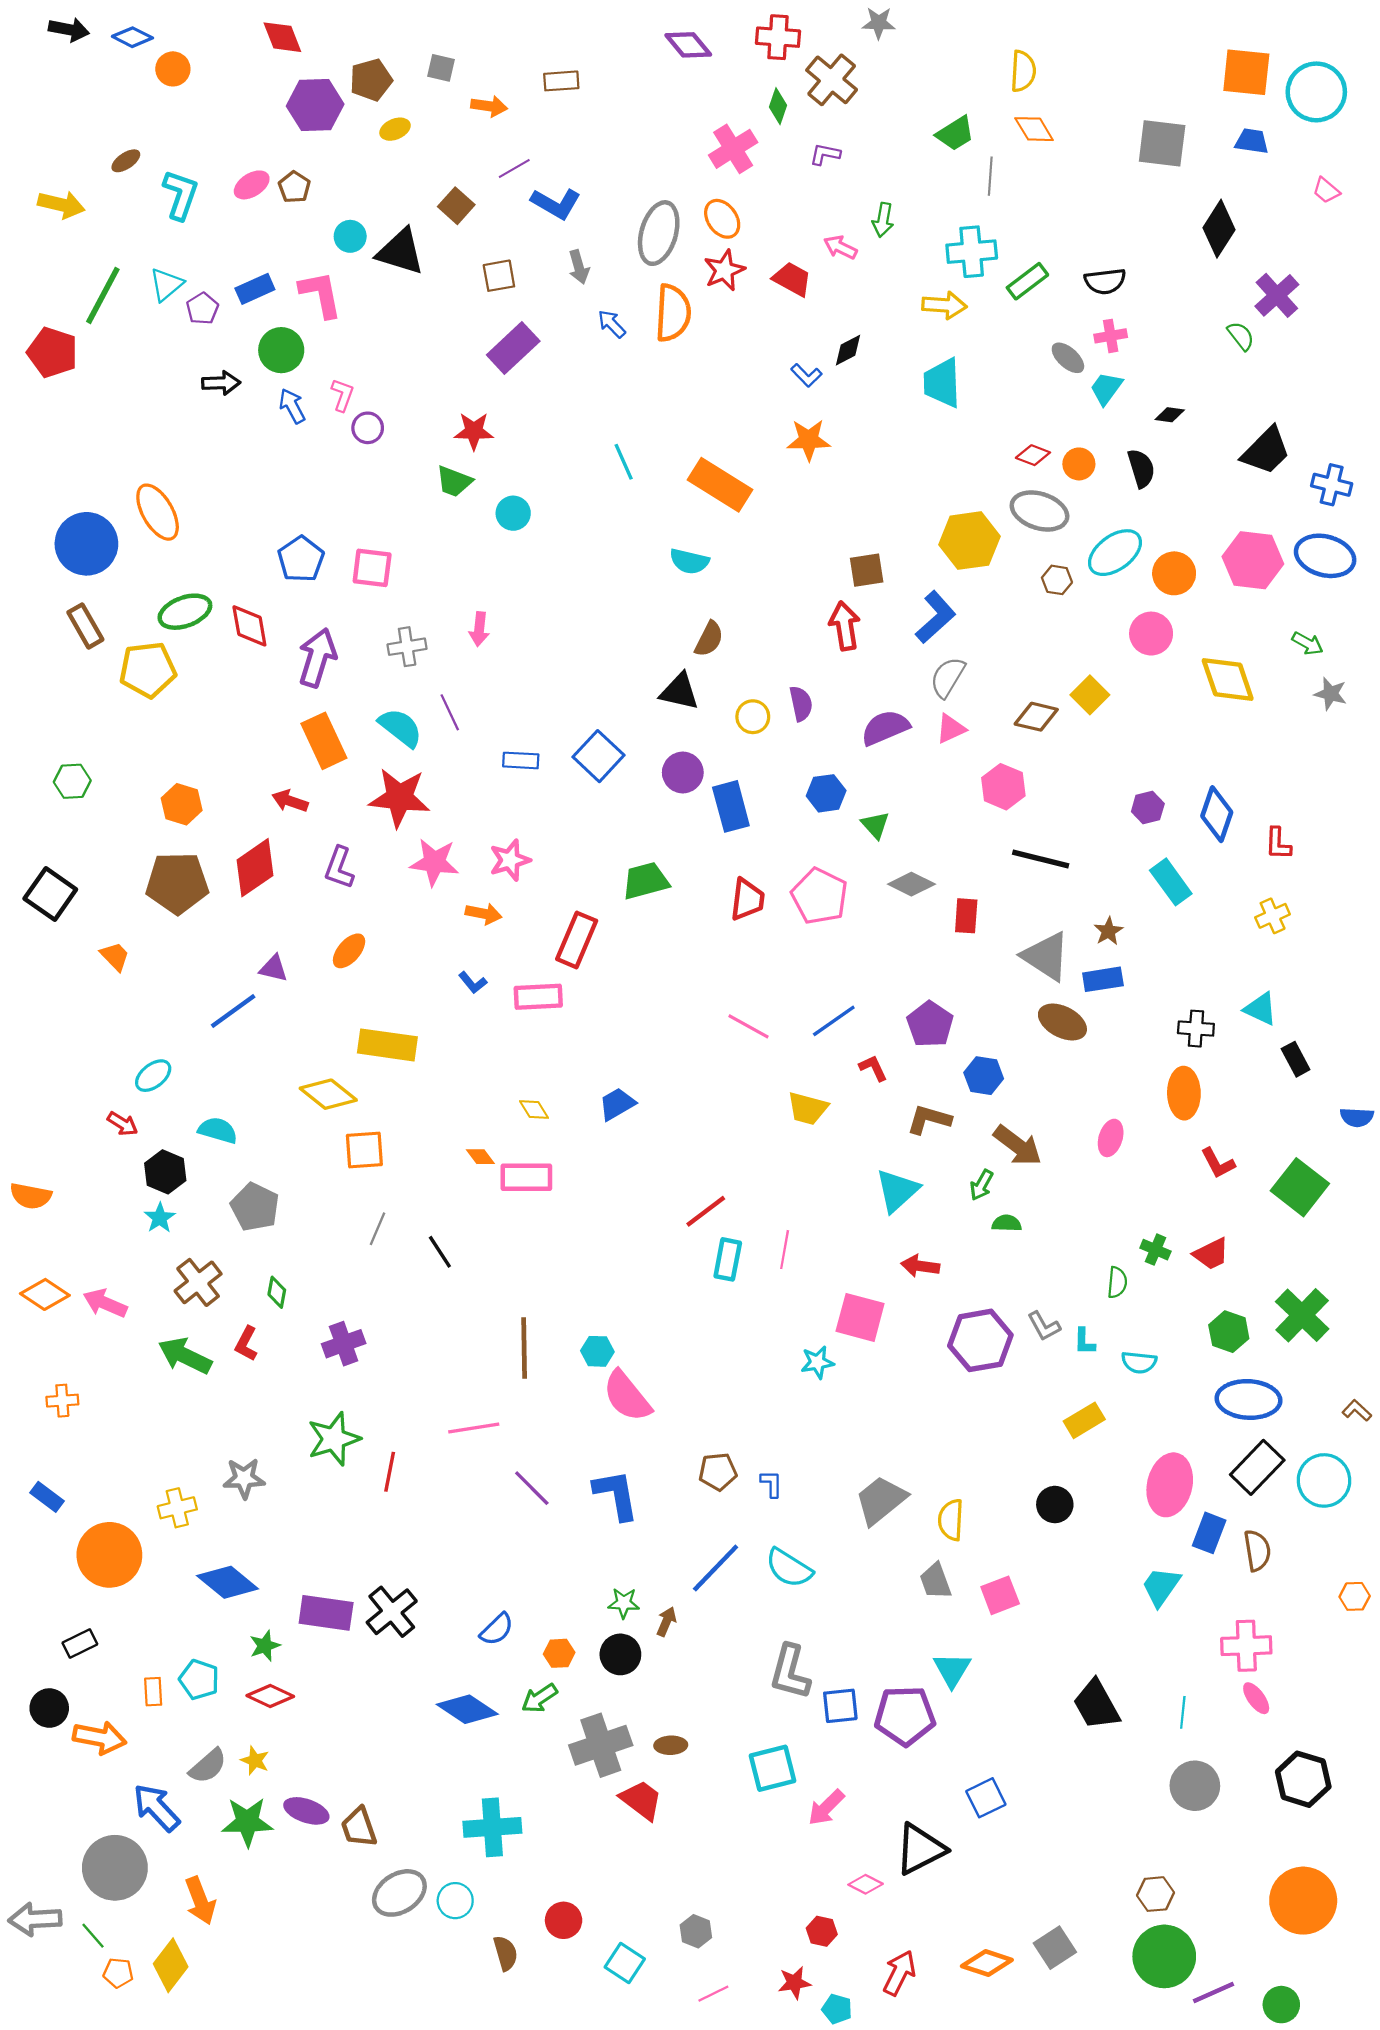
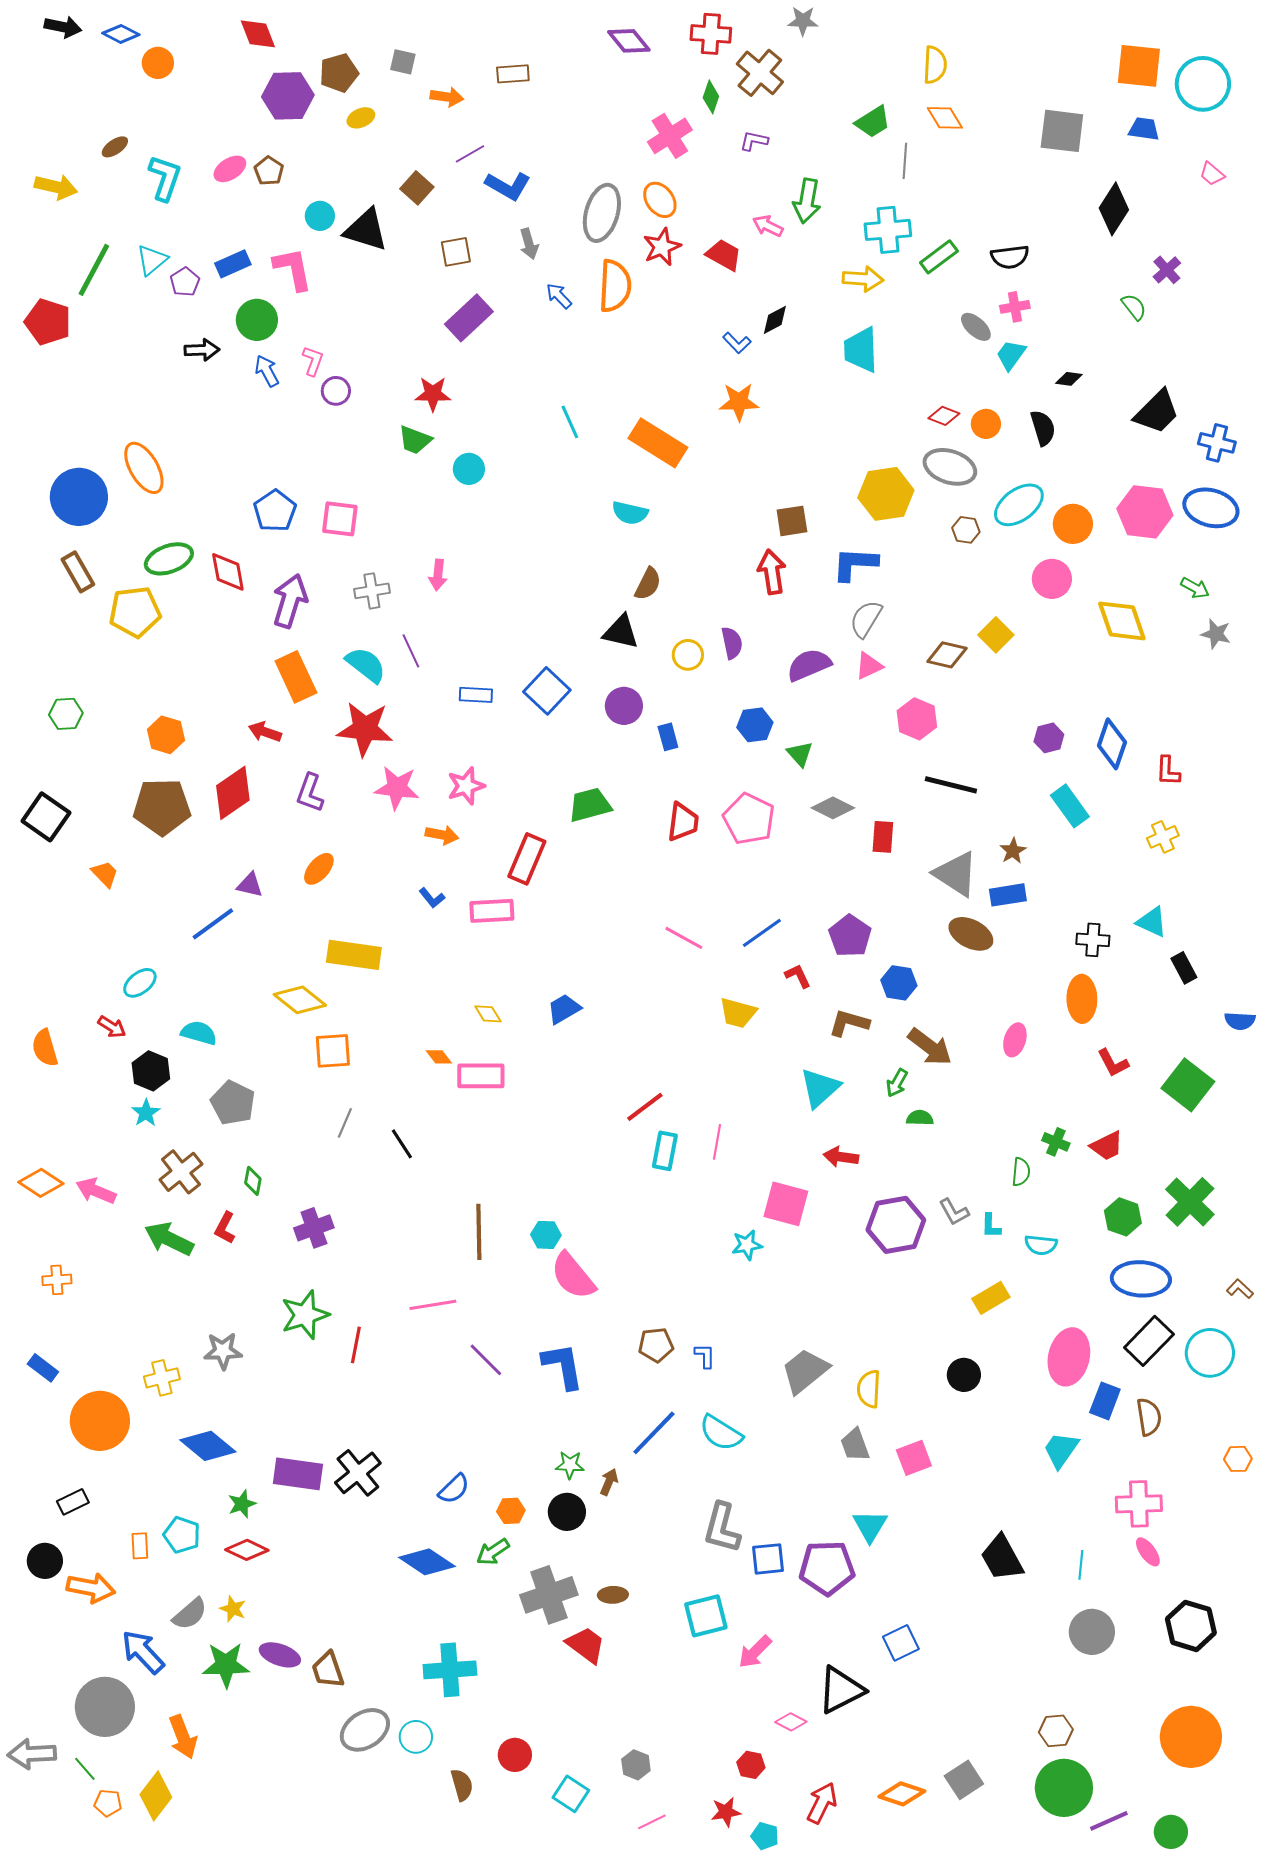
green arrow: (883, 220) -> (807, 201), size x1.4
purple cross: (1277, 295) -> (1167, 270), size x0.7
blue L-shape: (936, 617) -> (855, 564), turned -135
blue rectangle: (731, 806) -> (668, 737), size x0.6
orange semicircle: (31, 1196) -> (45, 1048), moved, turned 63

